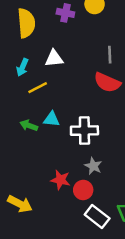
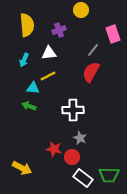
purple cross: (65, 13) -> (59, 30), moved, turned -32
gray line: (110, 55) -> (93, 50), turned 40
red semicircle: (107, 82) -> (91, 72), turned 95
yellow line: (38, 88) -> (48, 76), moved
cyan triangle: (52, 119) -> (33, 88), moved

